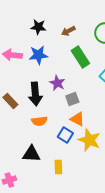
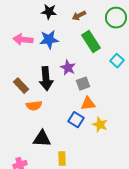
orange triangle: (77, 119) -> (88, 104), turned -35
orange semicircle: (39, 121) -> (34, 106), moved
yellow star: (89, 140) -> (100, 125), size x0.7
yellow rectangle: (58, 167) -> (62, 159), moved

